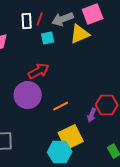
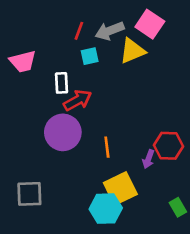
pink square: (93, 14) -> (150, 24), turned -35
white rectangle: (27, 21) -> (62, 83), moved
orange line: (61, 106) -> (107, 147), turned -70

